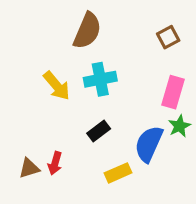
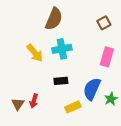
green star: (179, 126) -> (111, 99), moved
black rectangle: (99, 131) -> (61, 81), turned 32
brown triangle: (29, 168) -> (18, 104), turned -40

